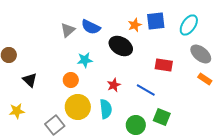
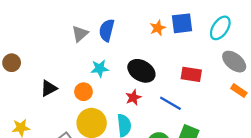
blue semicircle: (91, 27) -> (107, 30), turned 78
black ellipse: (121, 46) -> (141, 71), moved
black triangle: (30, 80) -> (49, 88), moved, turned 49

